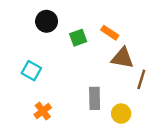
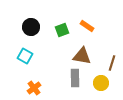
black circle: (47, 21) -> (31, 27), moved
brown triangle: (122, 58) -> (82, 56), moved
yellow circle: (121, 114) -> (101, 83), moved

